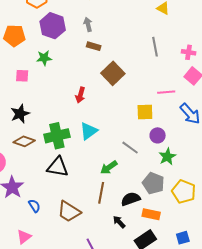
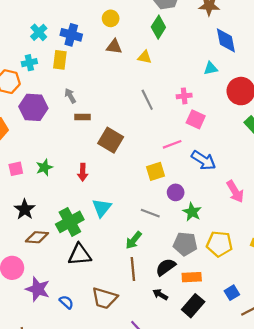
green star: (44, 58) -> (44, 167), moved

